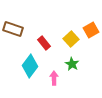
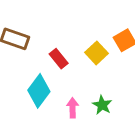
green star: (72, 64) -> (102, 105), moved

